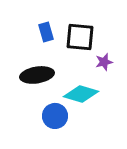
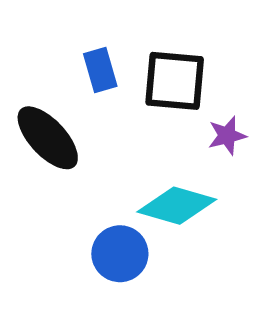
black ellipse: (37, 75) -> (48, 138), moved, turned 56

